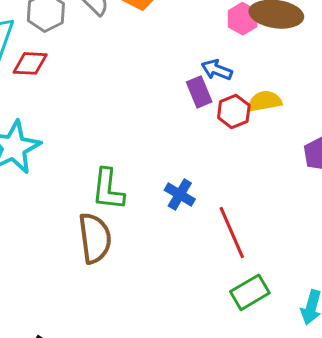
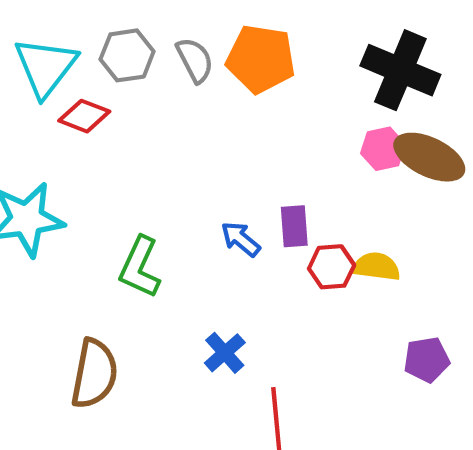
blue arrow: (217, 70) -> (241, 239), moved
green L-shape: (108, 189) -> (140, 267), moved

